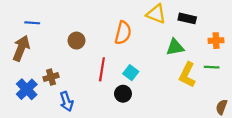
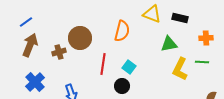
blue line: (32, 23) -> (26, 22), moved, turned -40
brown circle: (76, 41) -> (80, 38), size x1.5
brown cross: (51, 77) -> (59, 52), moved

